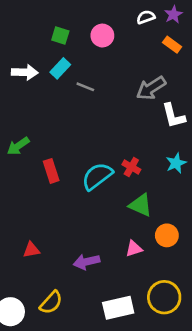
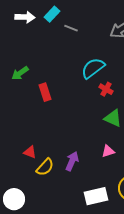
cyan semicircle: (97, 176) -> (93, 68), moved
red triangle: (31, 250) -> (30, 152), turned 32
purple arrow: (87, 262) -> (72, 161), turned 126
yellow semicircle: (51, 302) -> (45, 167), moved

